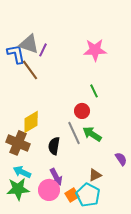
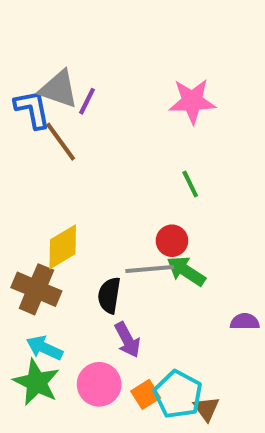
red circle: (82, 111) -> (172, 241), moved
gray line: (74, 133) -> (150, 269), turned -70
purple semicircle: (121, 159) -> (245, 322), turned -56
brown triangle: (95, 175) -> (206, 409), moved, turned -40
purple arrow: (56, 177) -> (127, 340), moved
green star: (18, 189) -> (36, 382), turned 30

